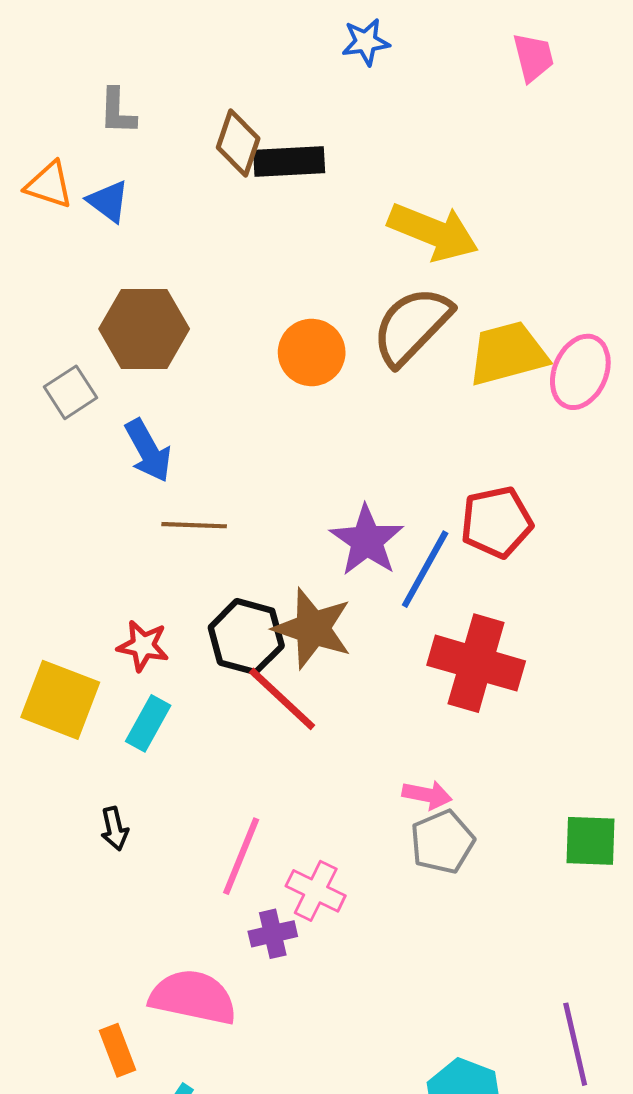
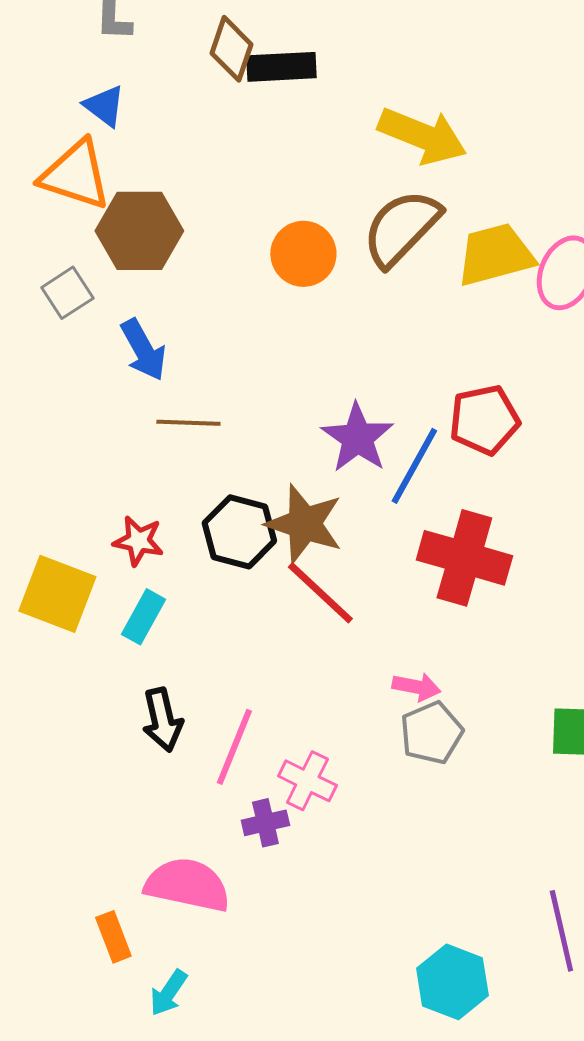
orange triangle: (49, 185) -> (75, 175), moved, size x1.5
red line: (282, 699) -> (320, 593), moved
black arrow: (114, 829) -> (162, 720), moved, size x1.5

